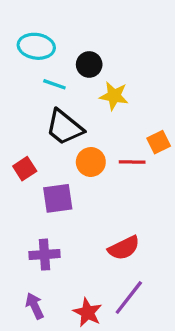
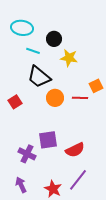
purple square: (58, 198) -> (48, 140), moved
purple cross: (45, 255) -> (27, 154), turned 30

